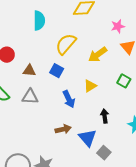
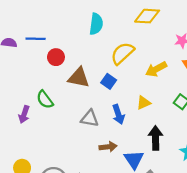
brown triangle: (29, 71) -> (79, 78), size x1.5
gray triangle: (30, 97) -> (90, 118), moved
black arrow: (105, 116) -> (156, 138), size x1.5

